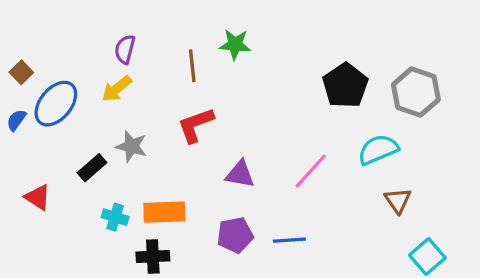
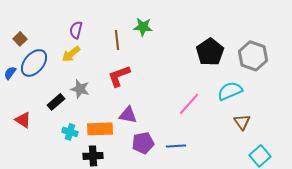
brown square: (21, 72) -> (20, 39), moved
purple triangle: (240, 174) -> (128, 115), moved

